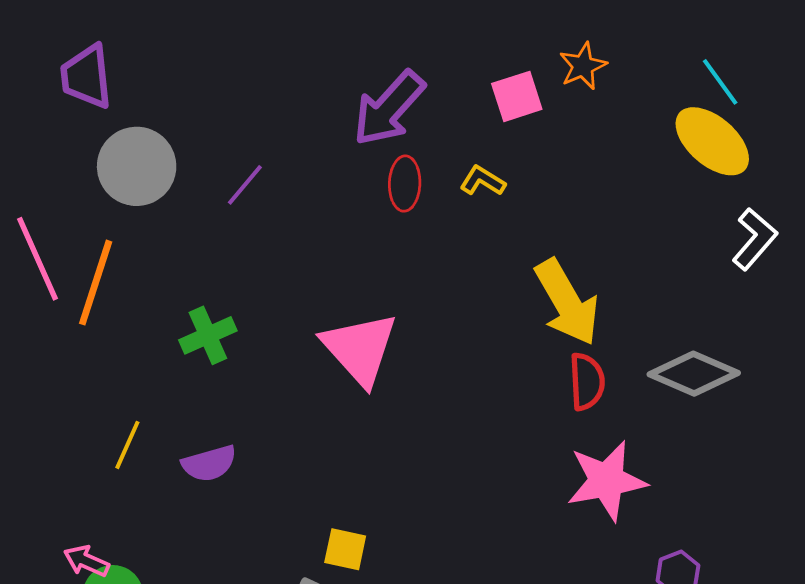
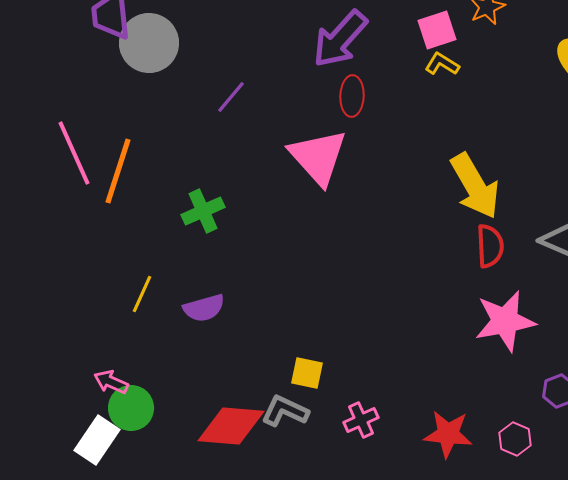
gray circle: (137, 166) -> (149, 43), moved
yellow L-shape: (483, 181) -> (442, 64), moved
pink triangle: (360, 349) -> (318, 157), moved

